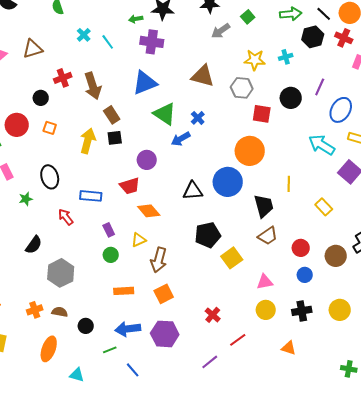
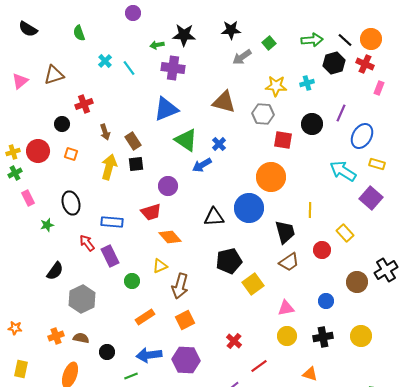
brown arrow: (93, 86) -> (105, 132), moved, size x0.6
purple rectangle: (109, 230) -> (110, 256), moved, size x1.5
red circle: (301, 248) -> (322, 250), moved
orange rectangle: (124, 291) -> (145, 317), turned -30

